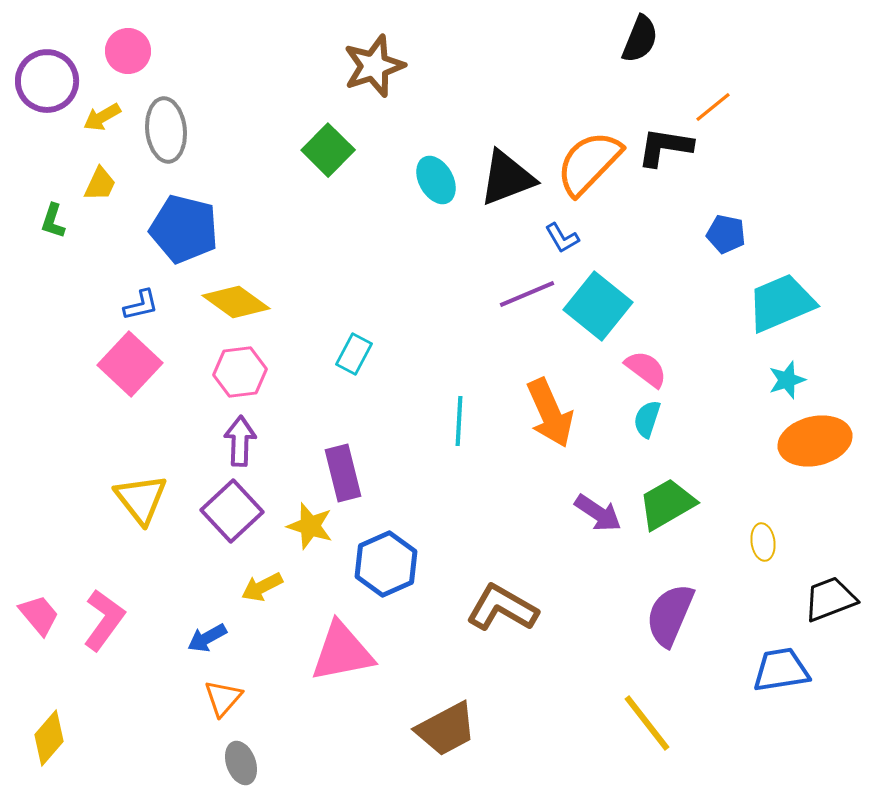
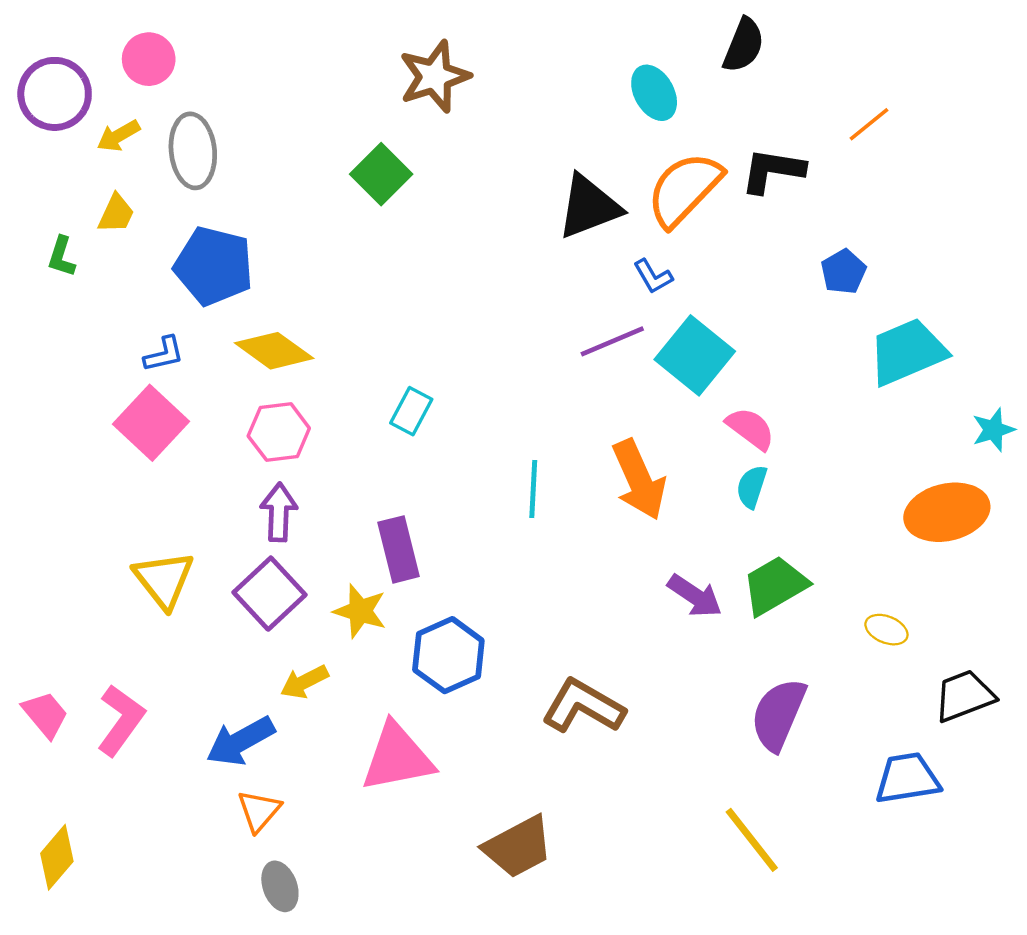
orange line: (713, 107) -> (869, 124), moved
cyan ellipse: (436, 180) -> (654, 93), moved
blue pentagon: (726, 234) -> (843, 272), turned 30
cyan star: (787, 380) -> (993, 430), moved
yellow ellipse: (763, 542) -> (886, 630), turned -60
blue arrow: (207, 638) -> (240, 741), size x1.5

